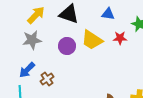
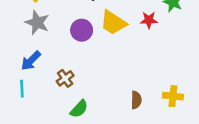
gray star: (32, 40) -> (37, 23), turned 30
brown cross: (47, 79) -> (65, 78), moved

